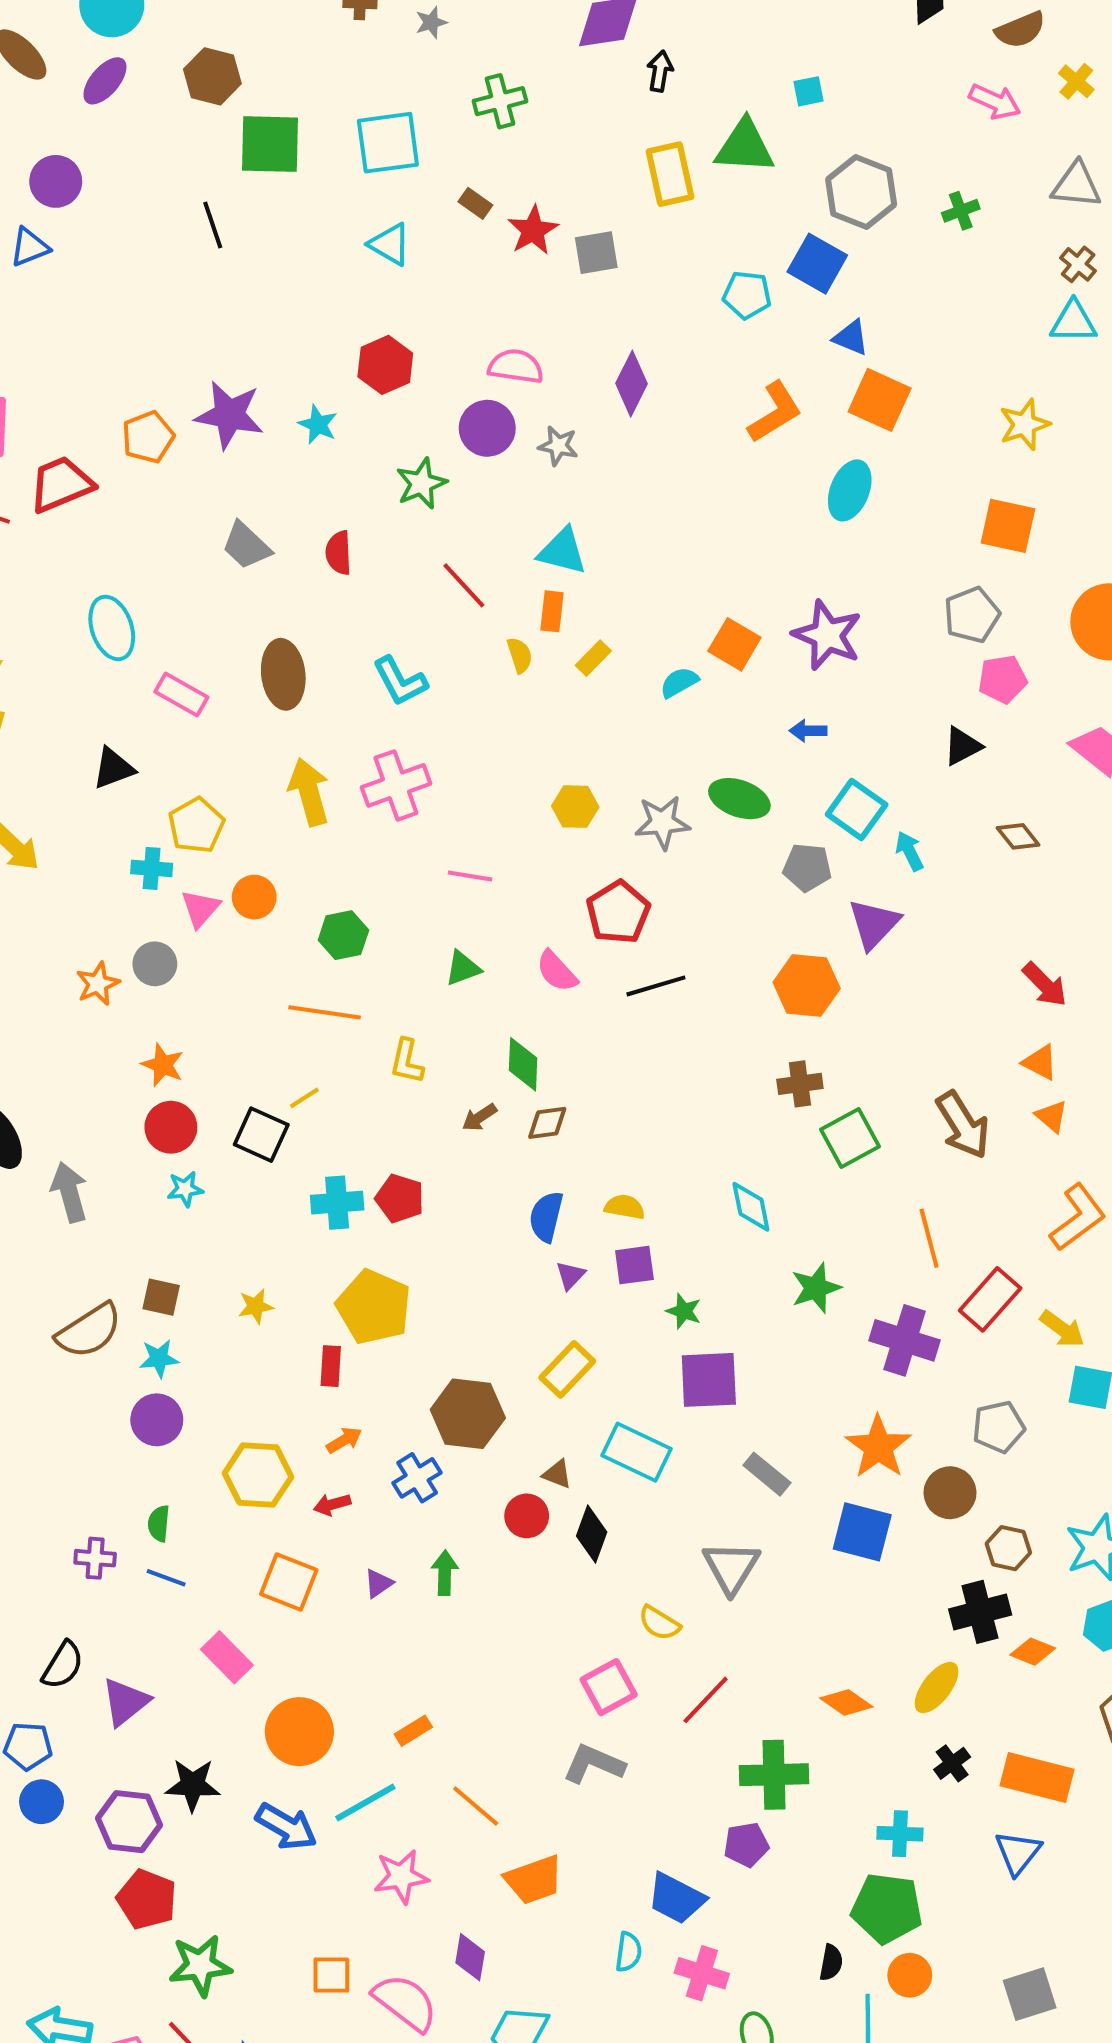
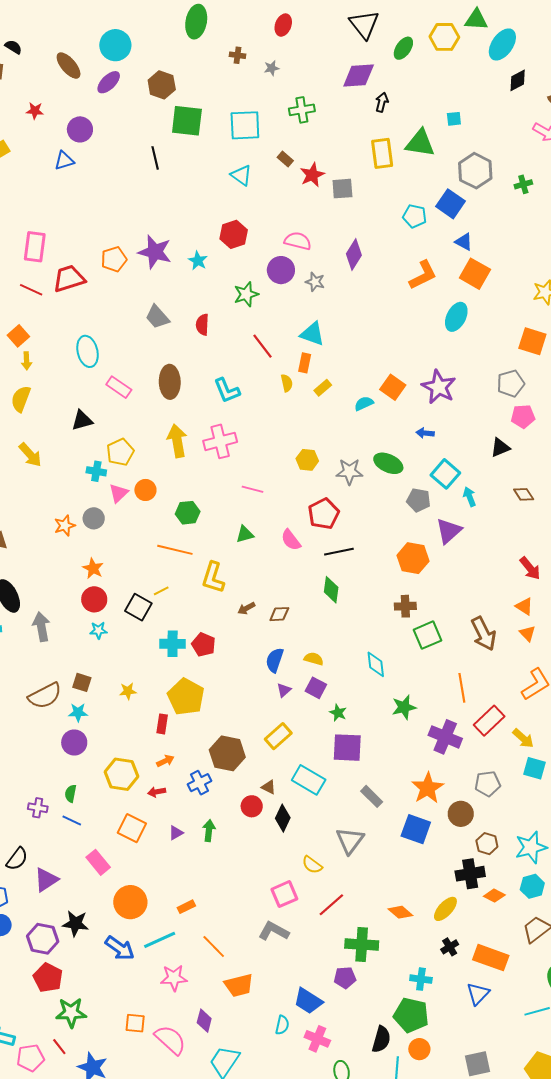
yellow L-shape: (407, 1061) -> (213, 578), size x1.4
green diamond: (523, 1064) -> (331, 590), moved
purple square: (634, 1265) -> (316, 688), turned 30
black semicircle: (831, 1963) -> (381, 1039), size x1.5

